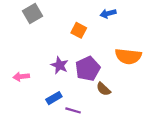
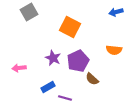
blue arrow: (108, 13) -> (116, 12), moved
orange square: (79, 30) -> (70, 27), size x1.5
orange semicircle: (128, 56) -> (114, 50), size x0.7

